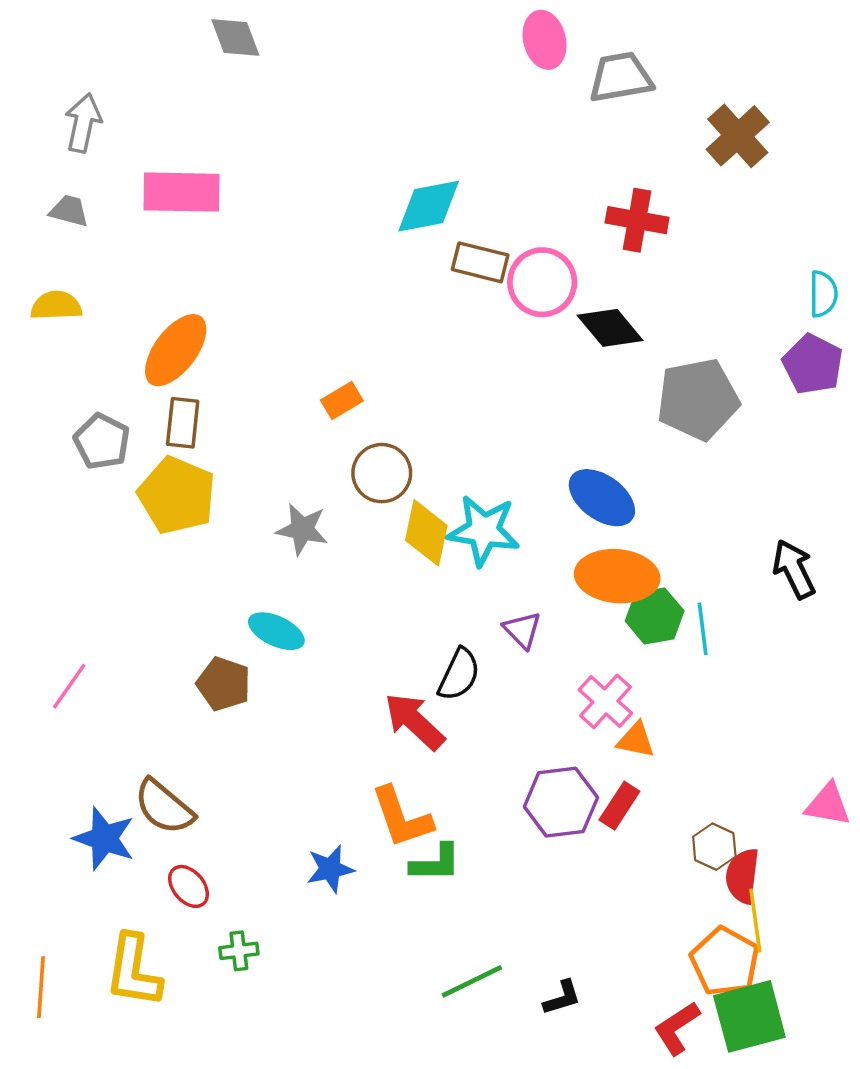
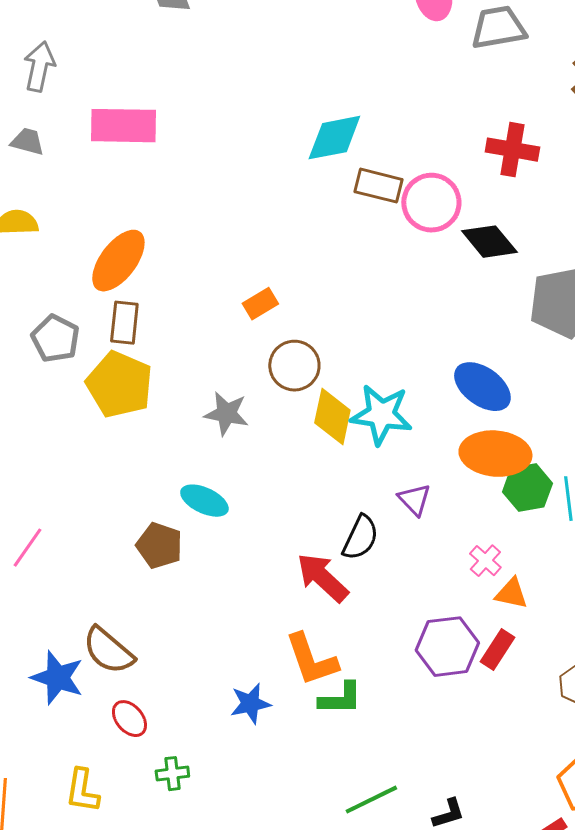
pink cross: (605, 701) -> (485, 561), size x0.7
yellow L-shape: (133, 971) -> (82, 791), size x0.7

